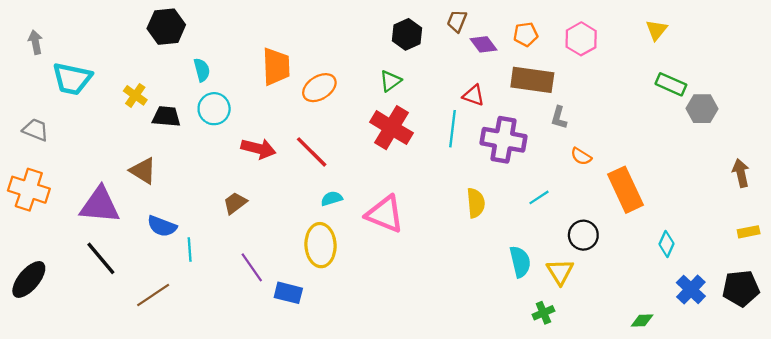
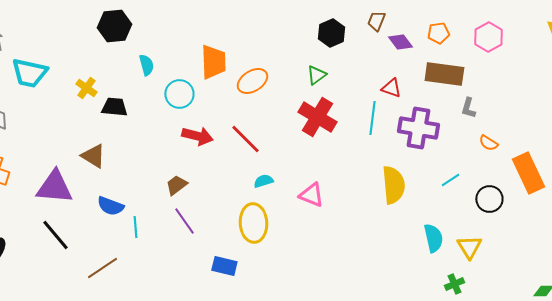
cyan circle: (214, 109) -> (179, 94), moved
yellow semicircle: (476, 203) -> (393, 185), size x1.4
pink triangle: (385, 214) -> (311, 195), size x0.7
black circle: (583, 235) -> (489, 199), moved
purple line: (252, 267) -> (184, 221), moved

